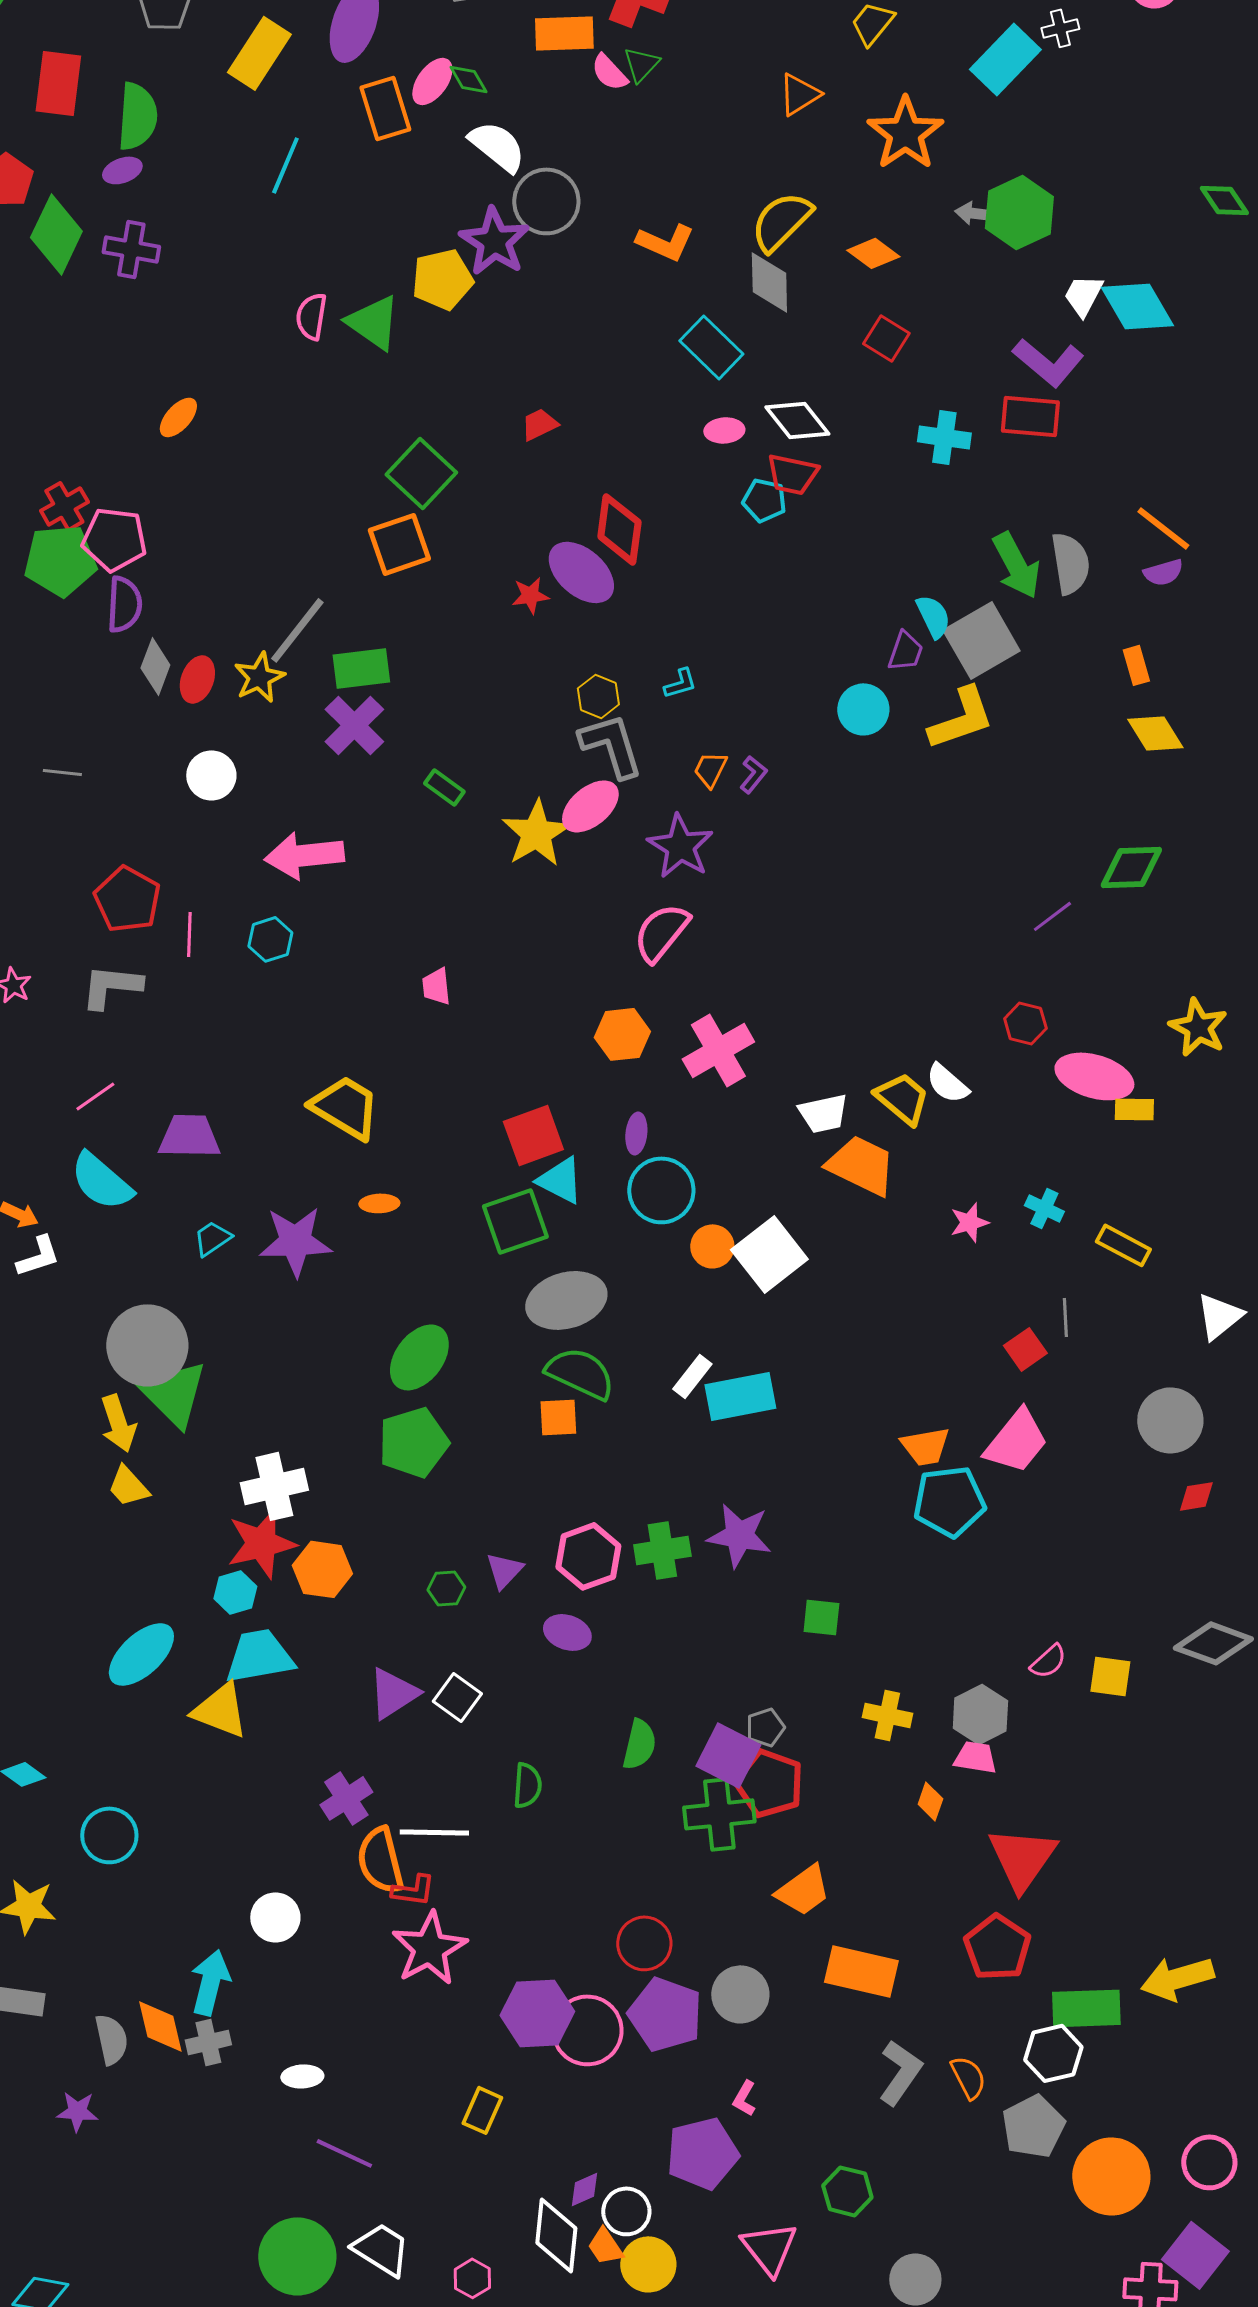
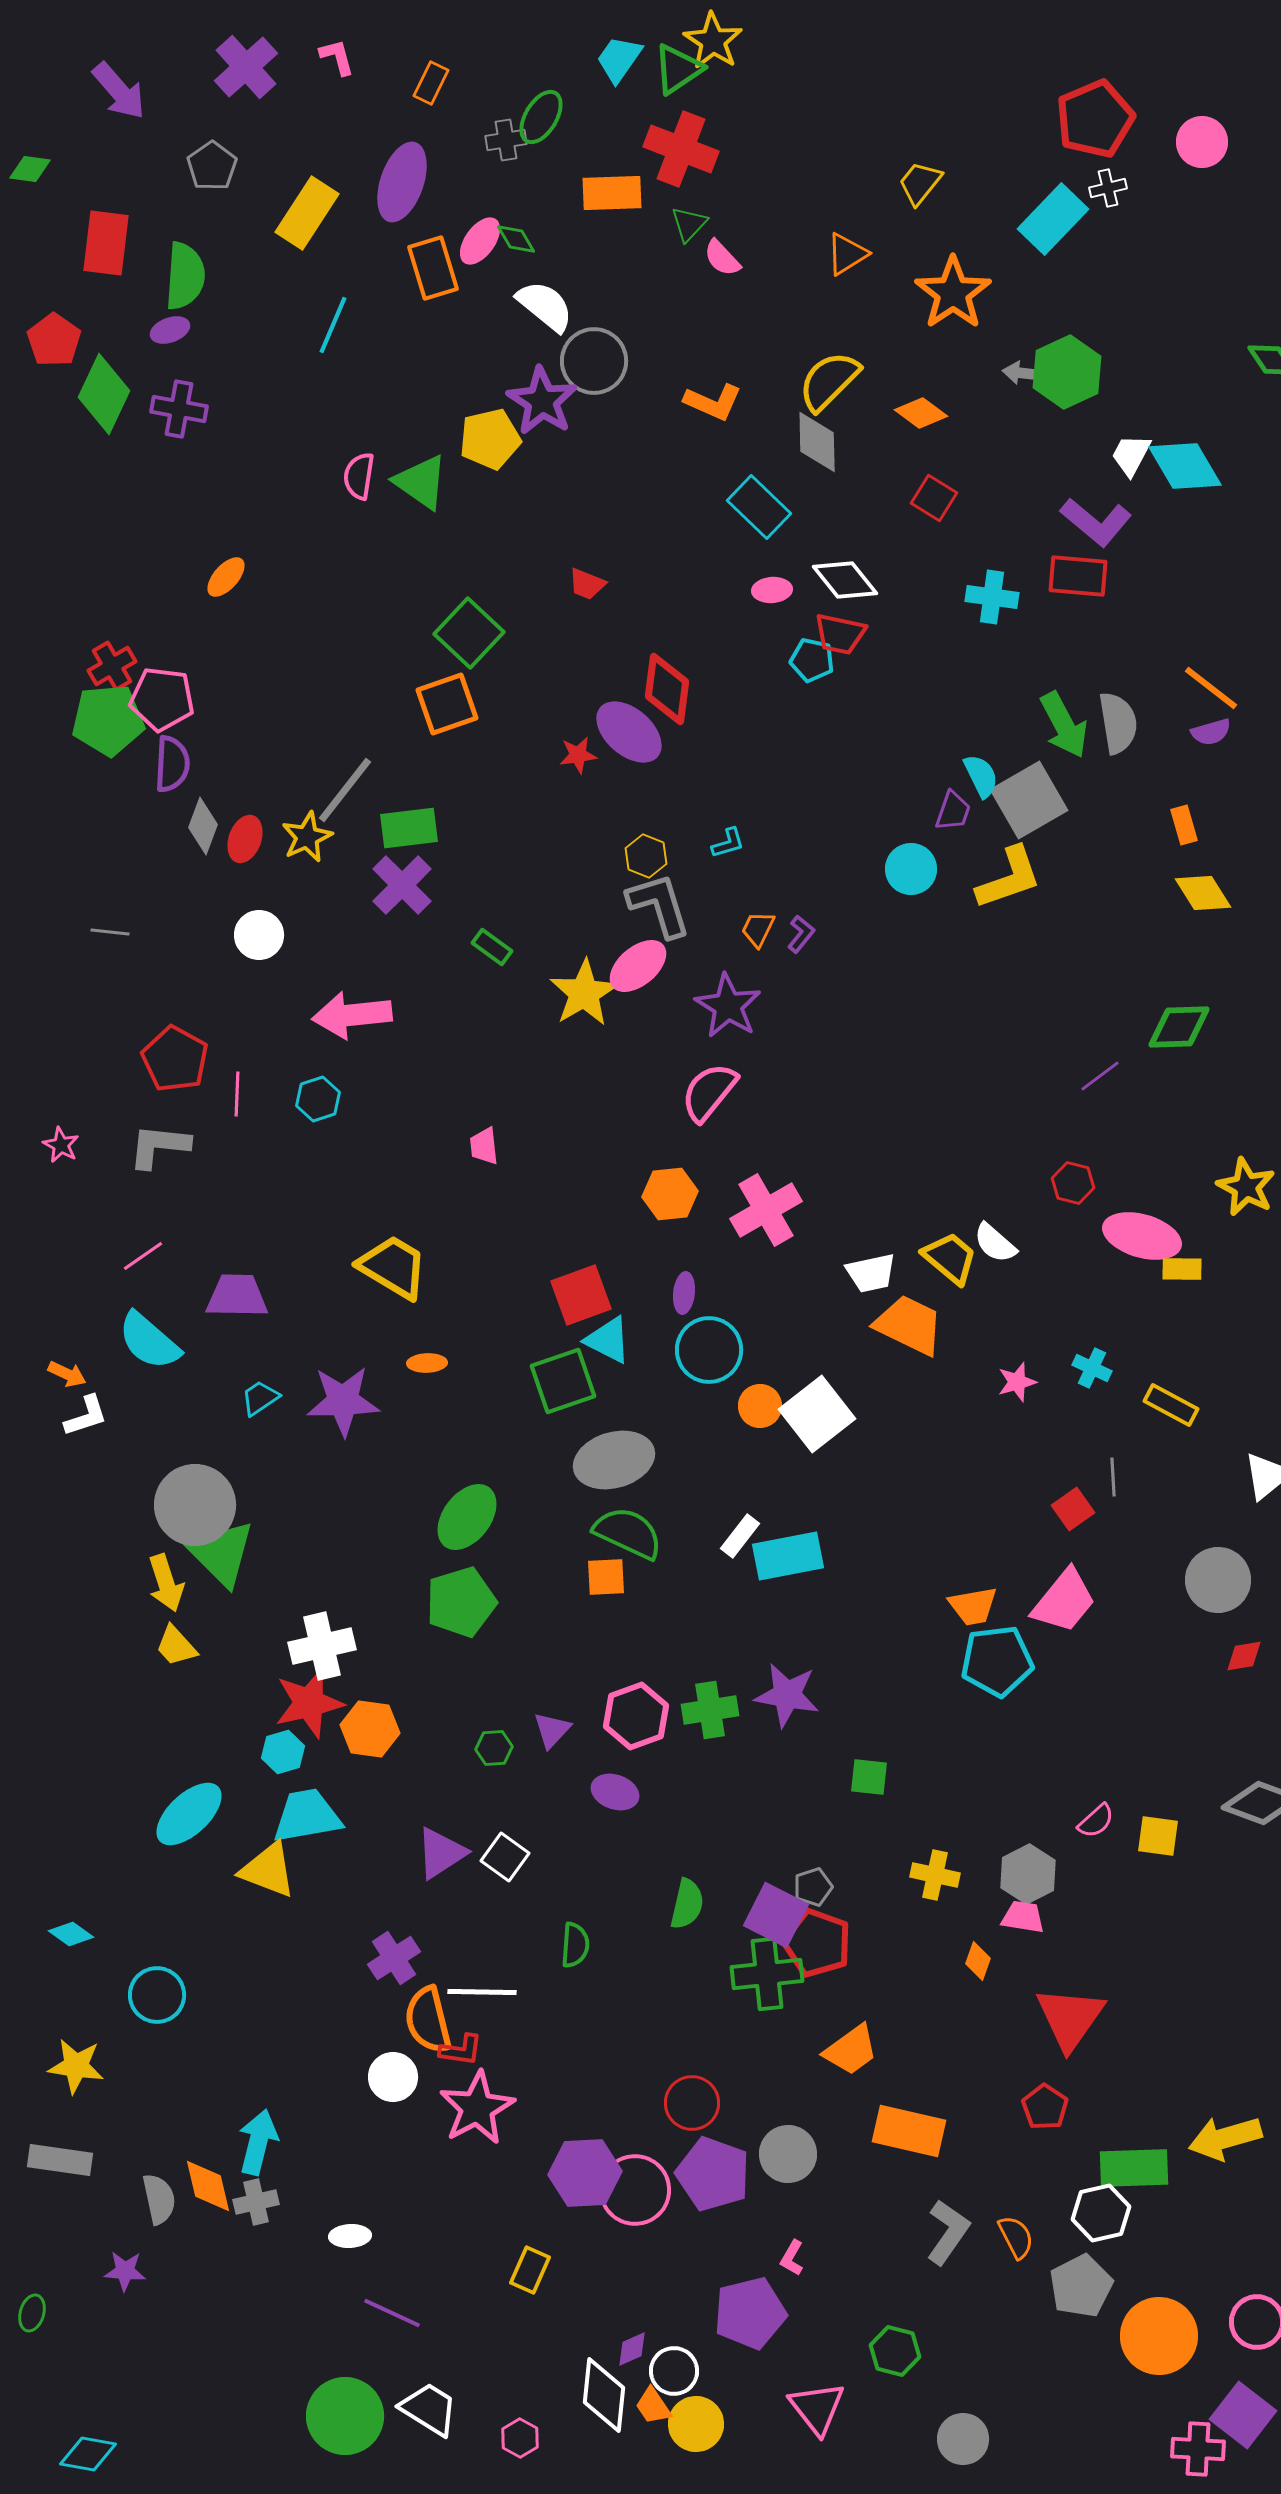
pink semicircle: (609, 72) -> (722, 258), moved
red trapezoid: (539, 424) -> (587, 584), turned -132
white circle: (275, 1917) -> (393, 2077), moved
red pentagon: (997, 1947) -> (1045, 2107), size x0.7

